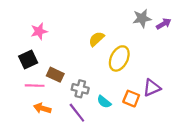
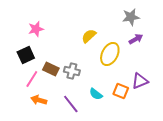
purple arrow: (164, 24) -> (136, 39), moved
pink line: (35, 86) -> (32, 79), turned -60
gray cross: (80, 89) -> (72, 71), moved

